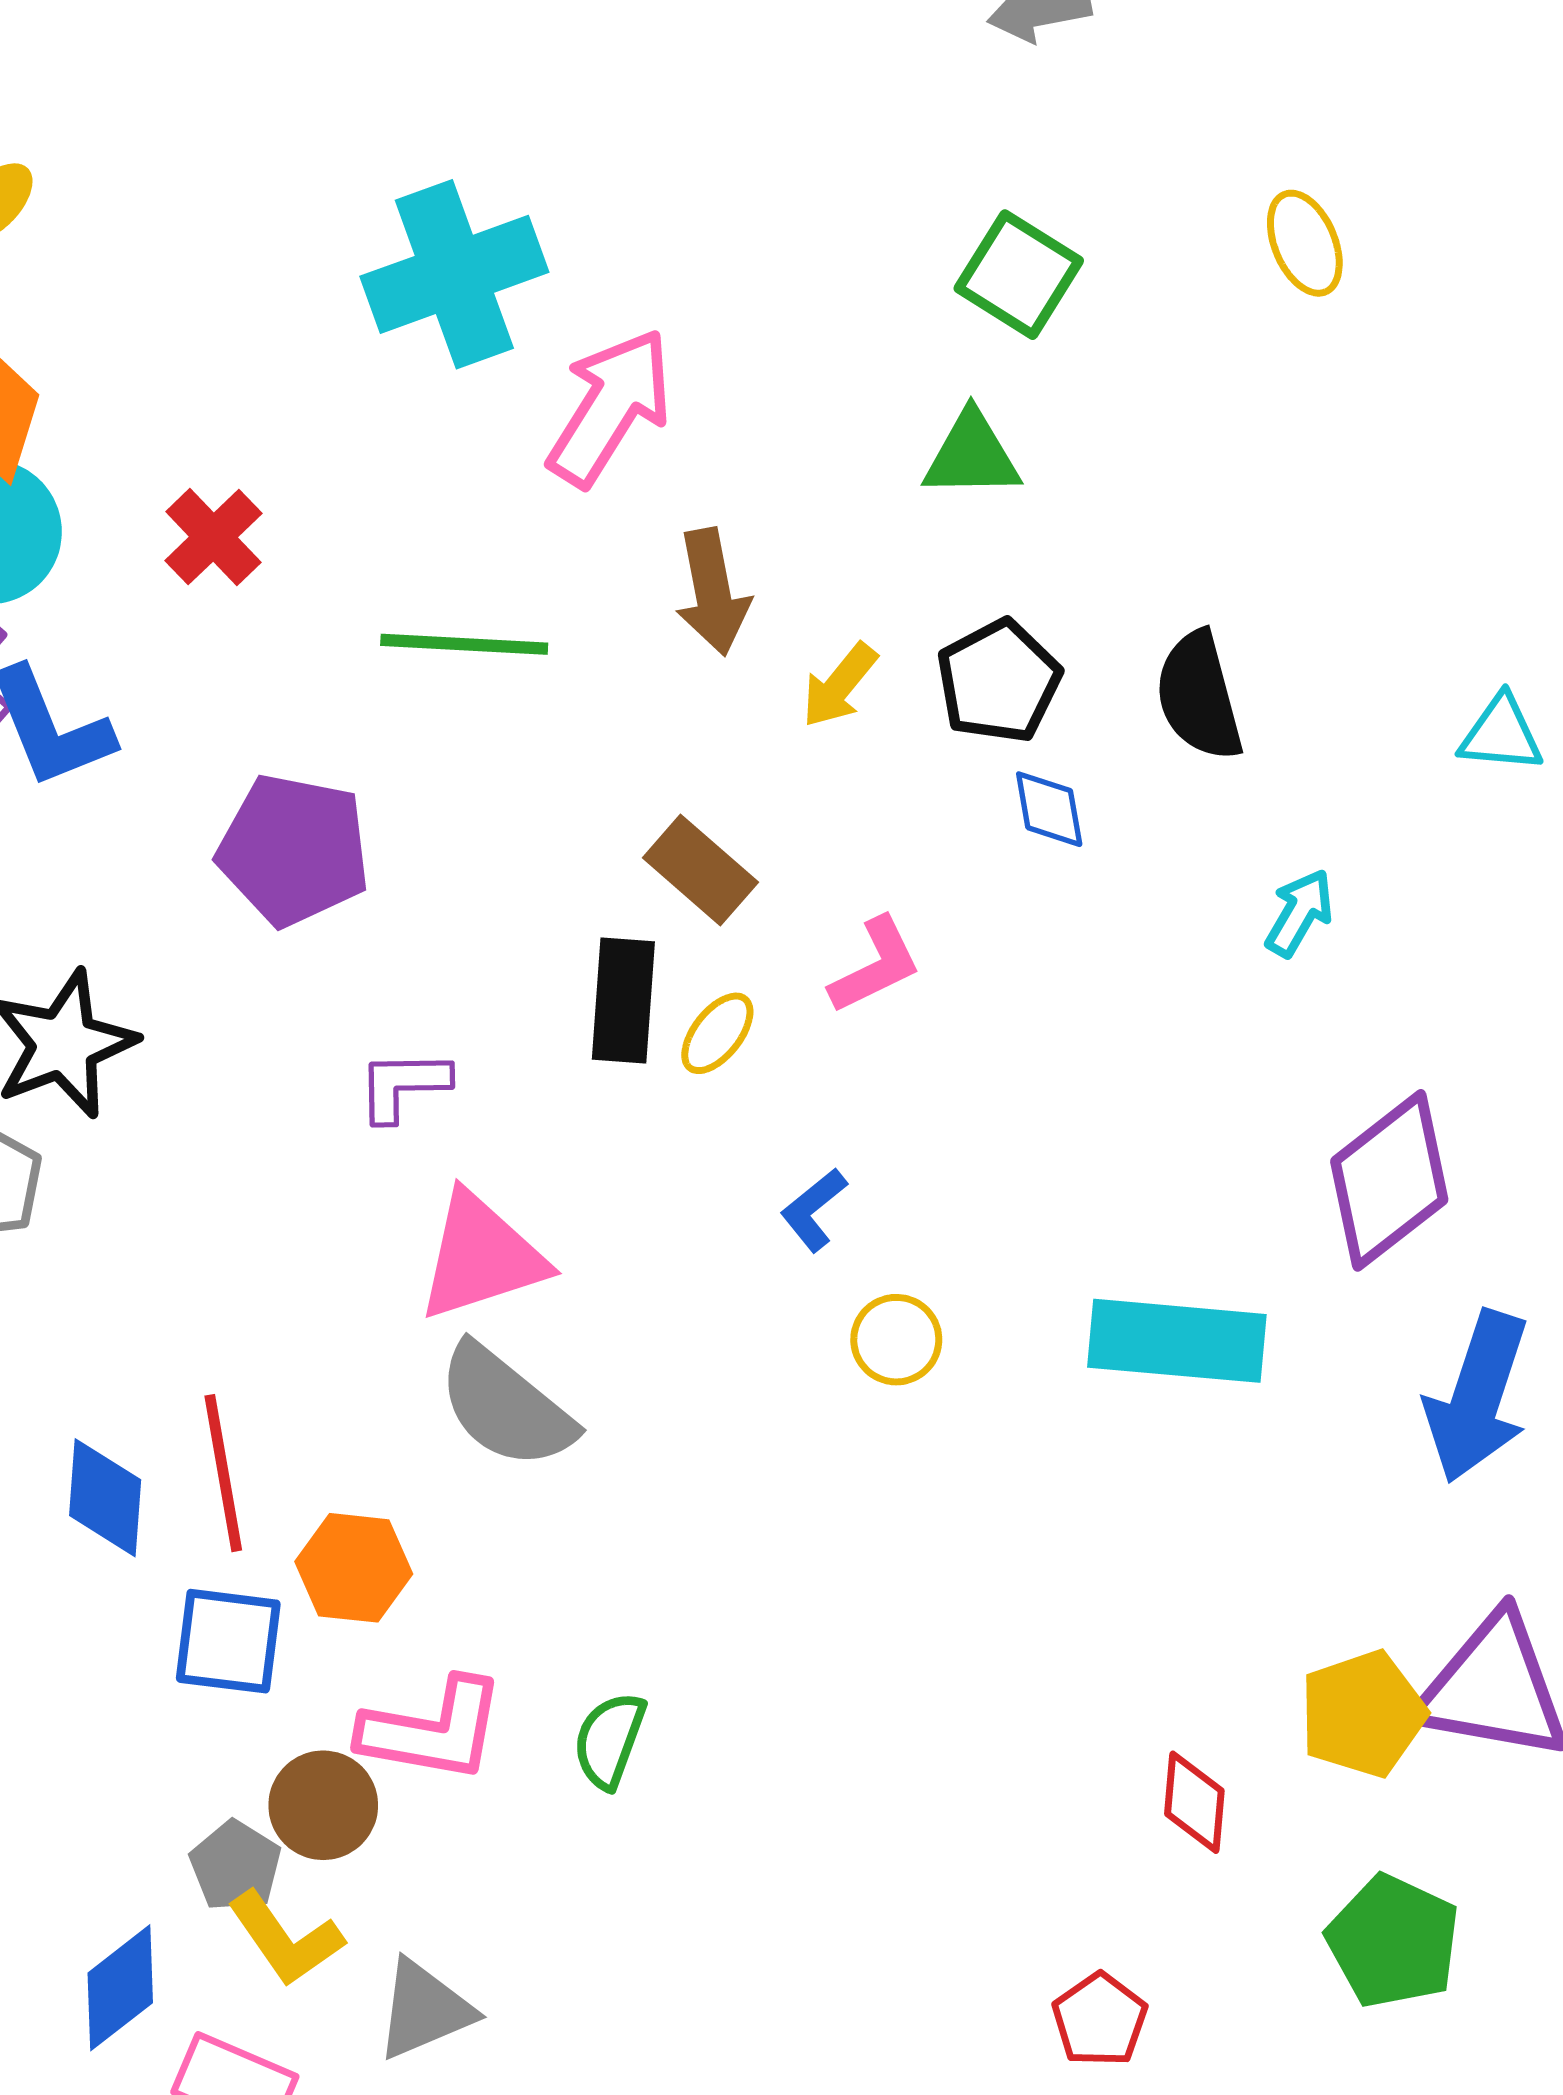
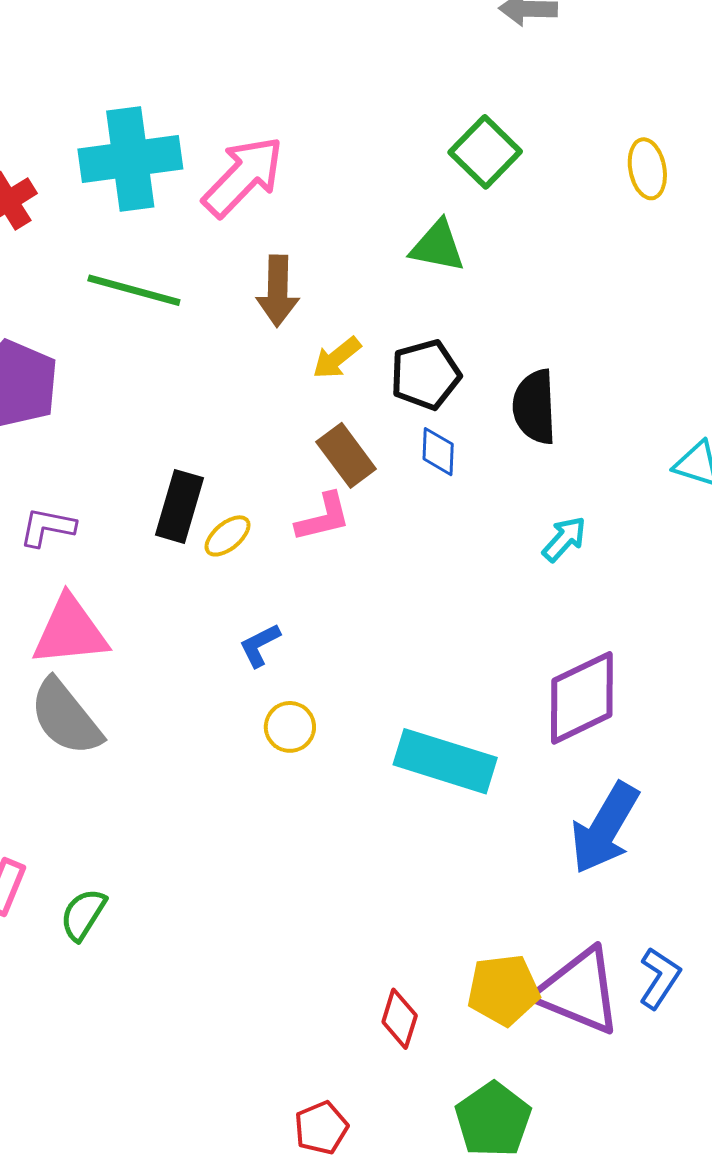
cyan cross: (454, 274) -> (130, 159), moved
brown rectangle: (700, 870) -> (346, 455), moved

